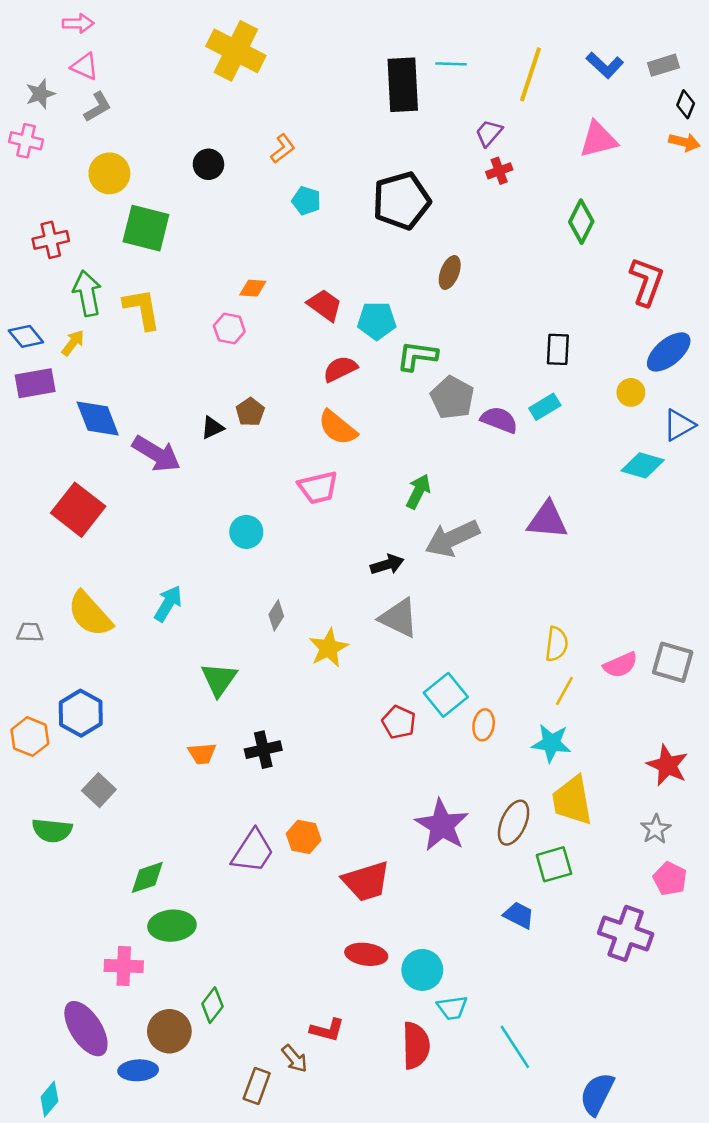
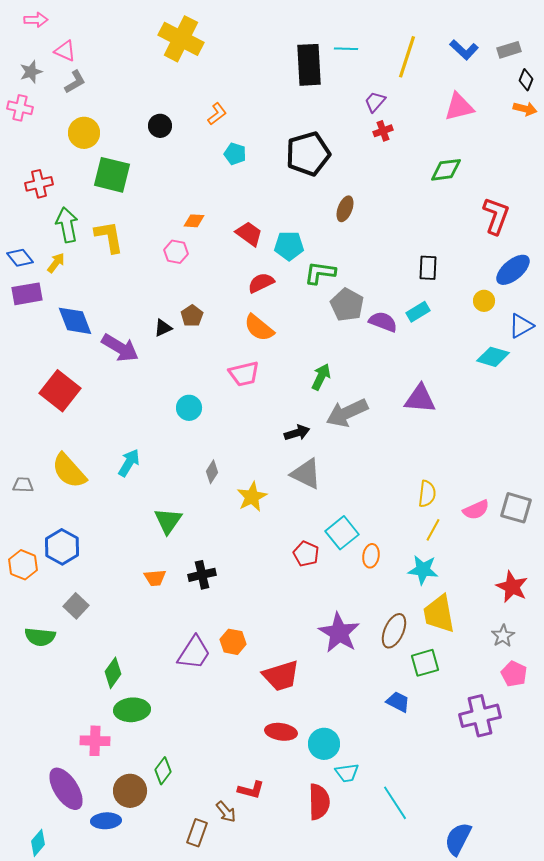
pink arrow: (78, 23) -> (36, 20), moved
green diamond: (581, 222) -> (446, 170), turned 56
green diamond: (147, 877) -> (113, 673), turned -36
purple cross: (626, 933) -> (480, 716), turned -33

